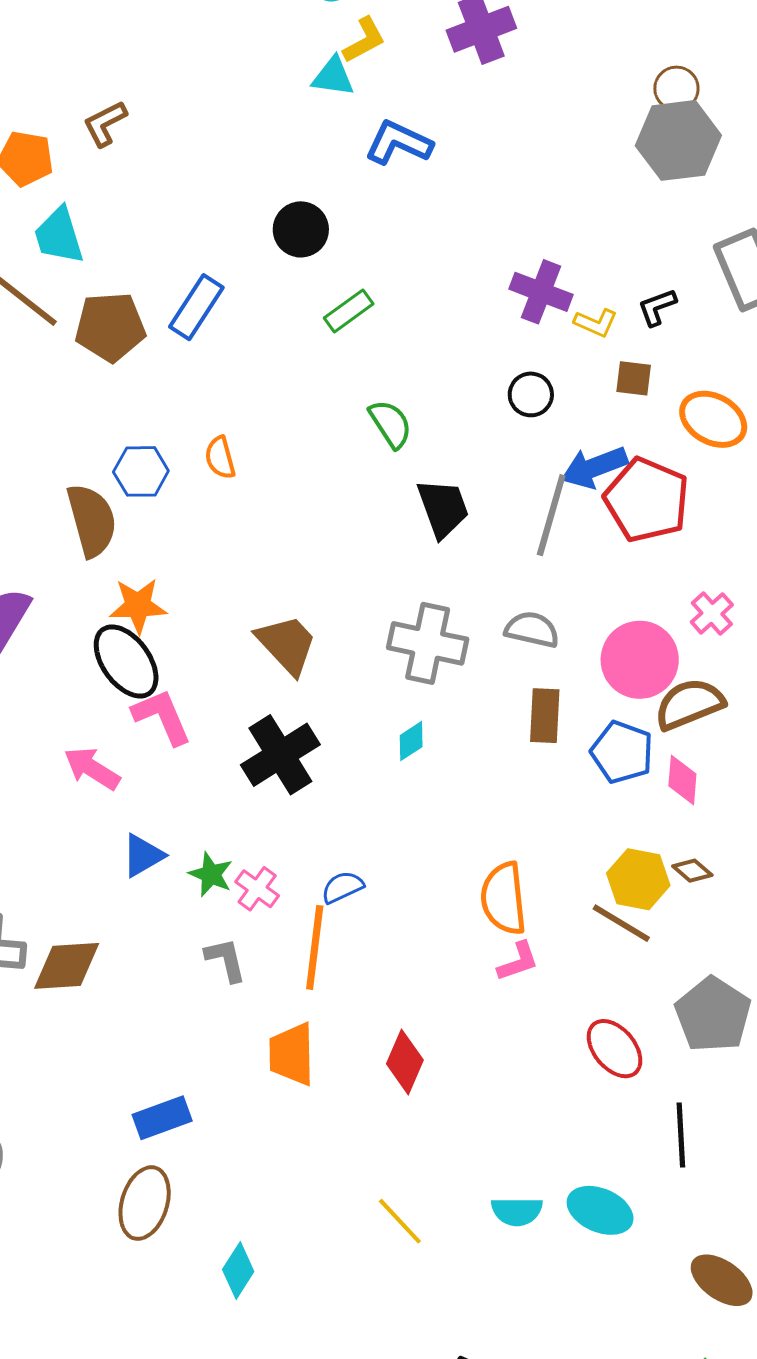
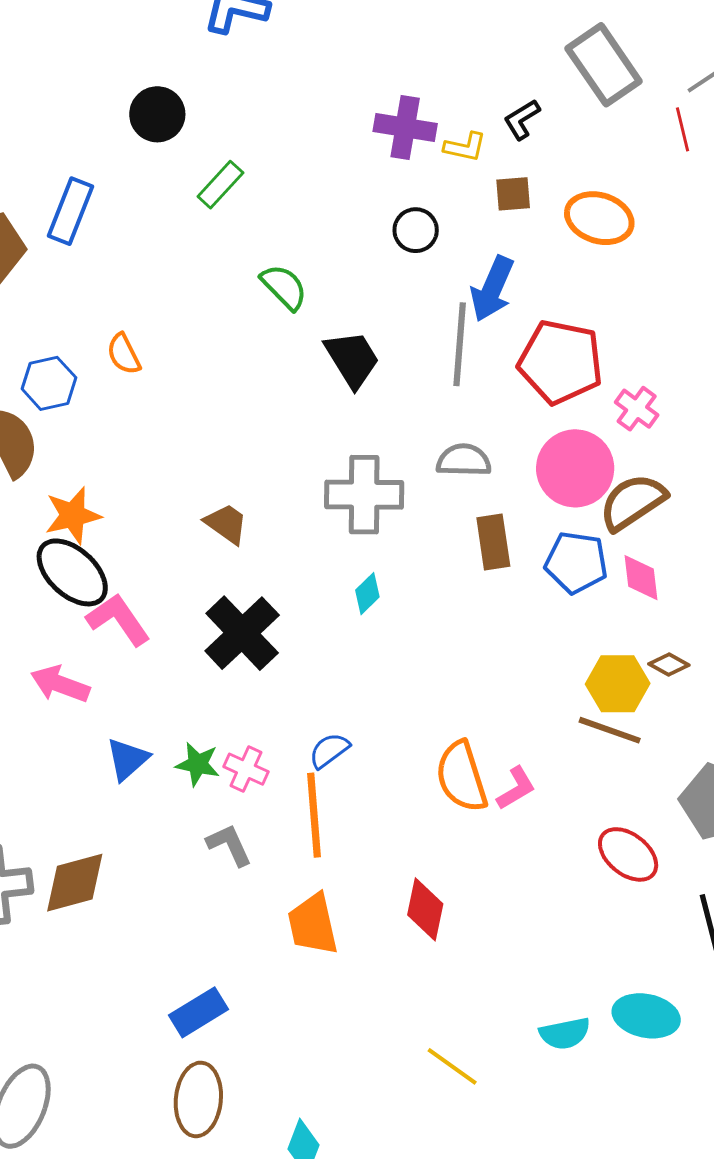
blue arrow: (594, 467) -> (492, 289), turned -34
red pentagon: (647, 500) -> (561, 362), moved
brown trapezoid: (287, 644) -> (226, 524), size x0.7
orange semicircle: (504, 898) -> (462, 777), moved

